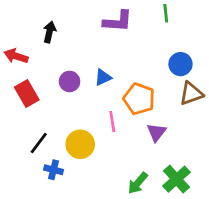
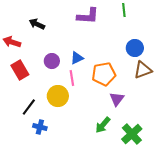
black arrow: (49, 32) -> (37, 24), turned -77
orange pentagon: (139, 99) -> (104, 74), turned -30
pink line: (112, 122) -> (72, 78), moved
yellow circle: (80, 144) -> (58, 96), moved
green arrow: (138, 183) -> (103, 125), moved

